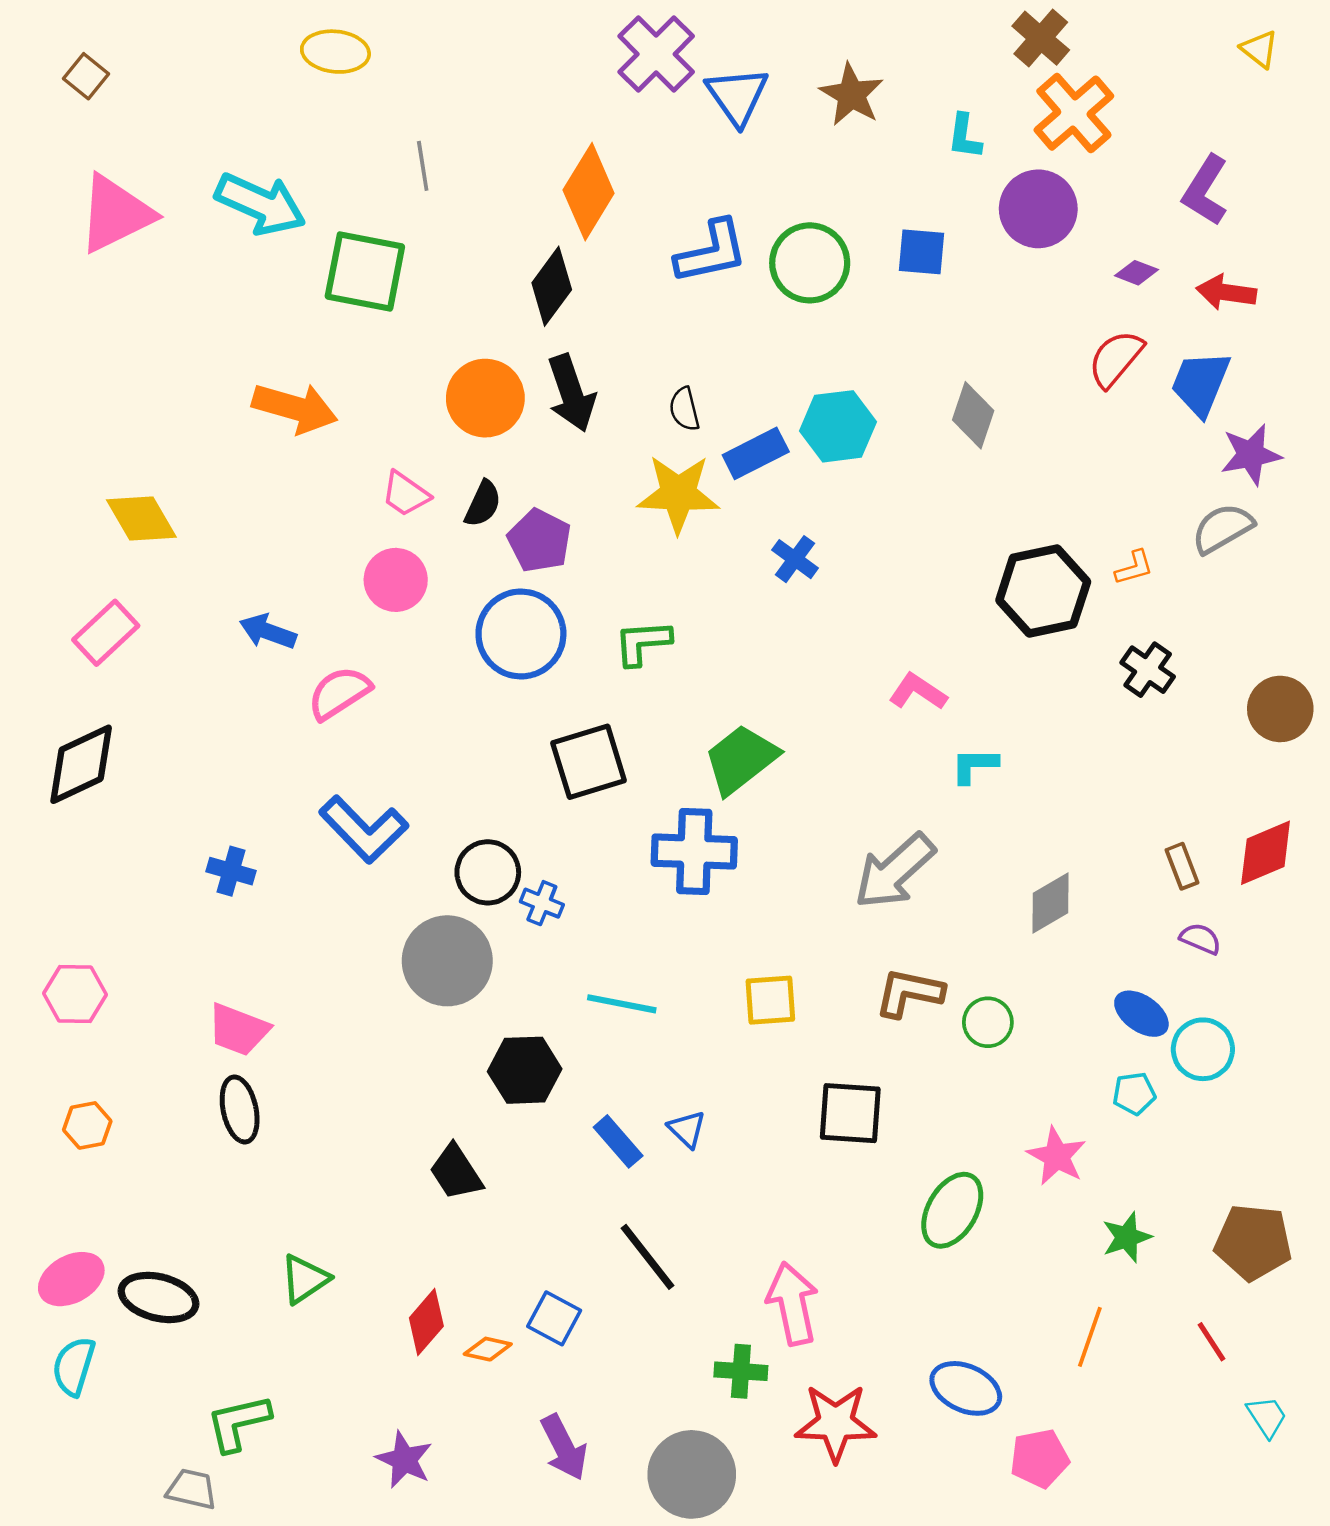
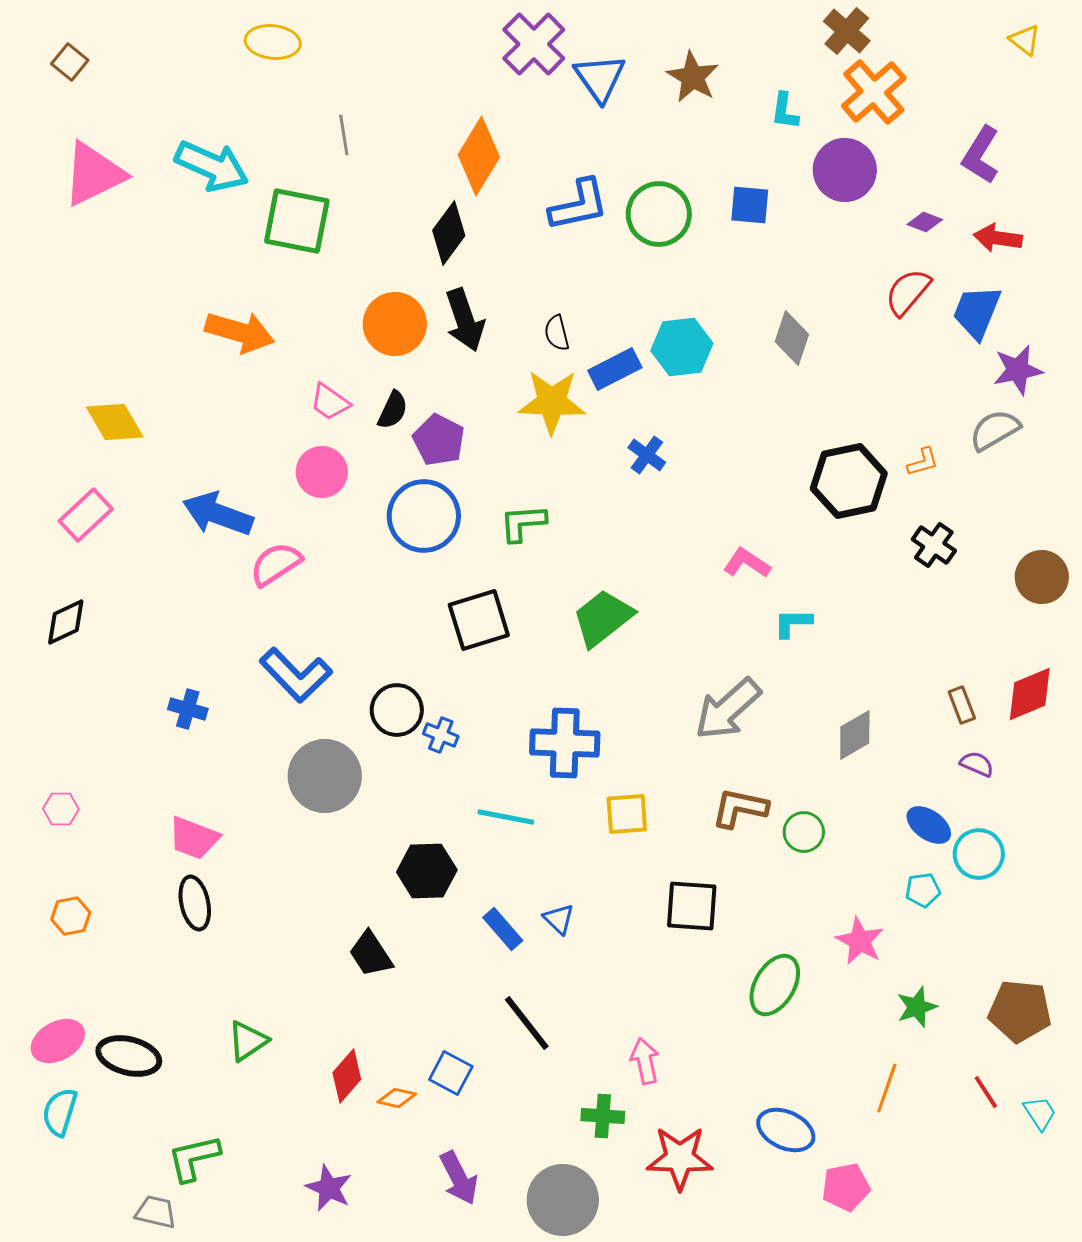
blue arrow: (268, 632) -> (218, 514), size x1.5
black diamond: (81, 764) -> (66, 622), size x0.7
blue cross: (694, 851) -> (565, 743), moved
gray circle: (447, 961) -> (325, 776), moved
pink hexagon: (75, 994) -> (61, 809), size x0.7
pink arrow: (793, 1304) -> (645, 1061), size x0.7
cyan trapezoid: (1267, 1417) -> (1040, 1113), moved

